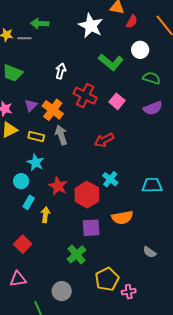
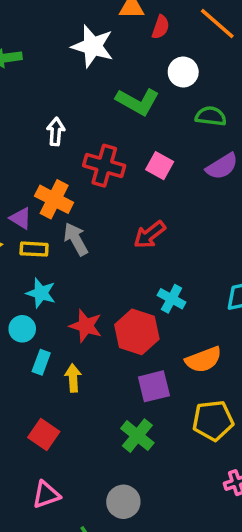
purple triangle: (31, 105) -> (21, 218), moved, turned -32
yellow pentagon: (107, 279) -> (213, 420), moved, turned 30

